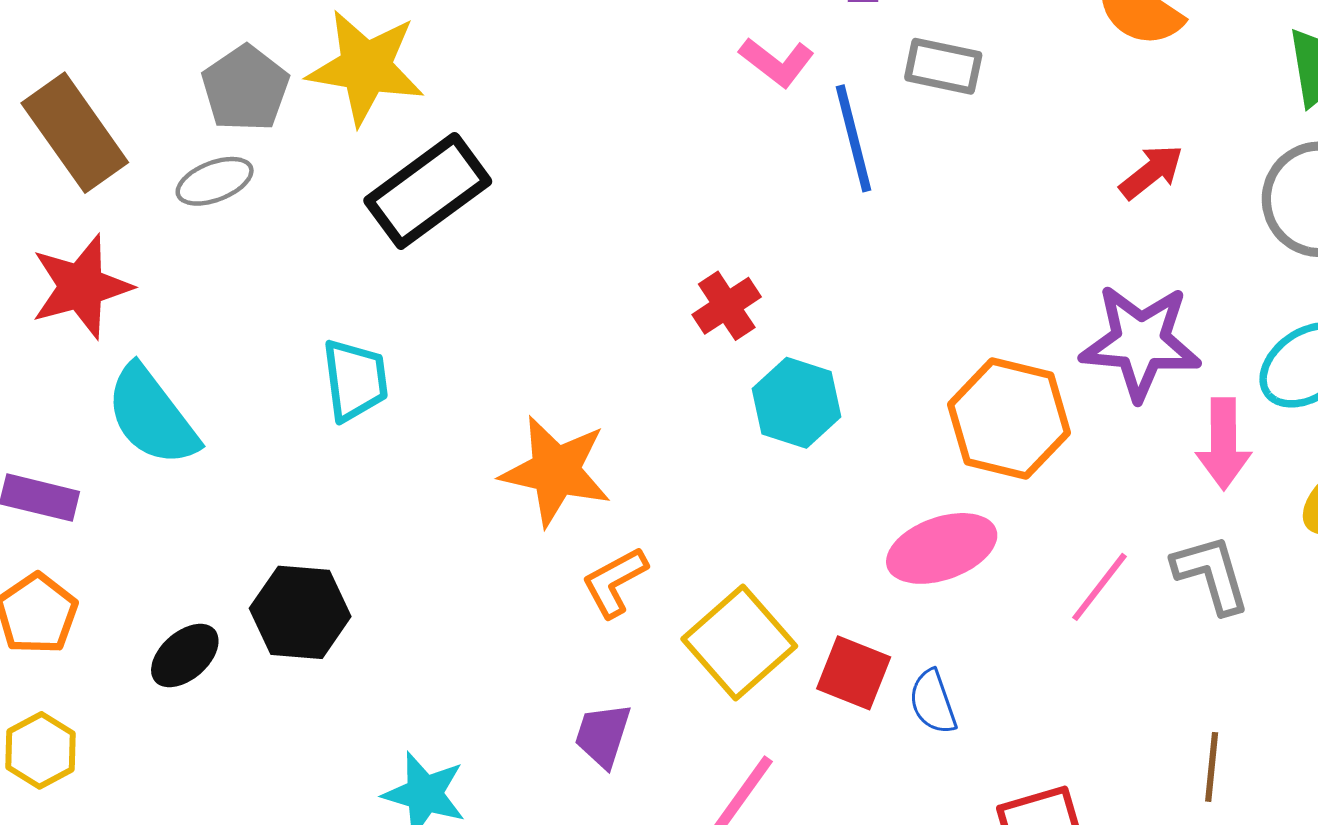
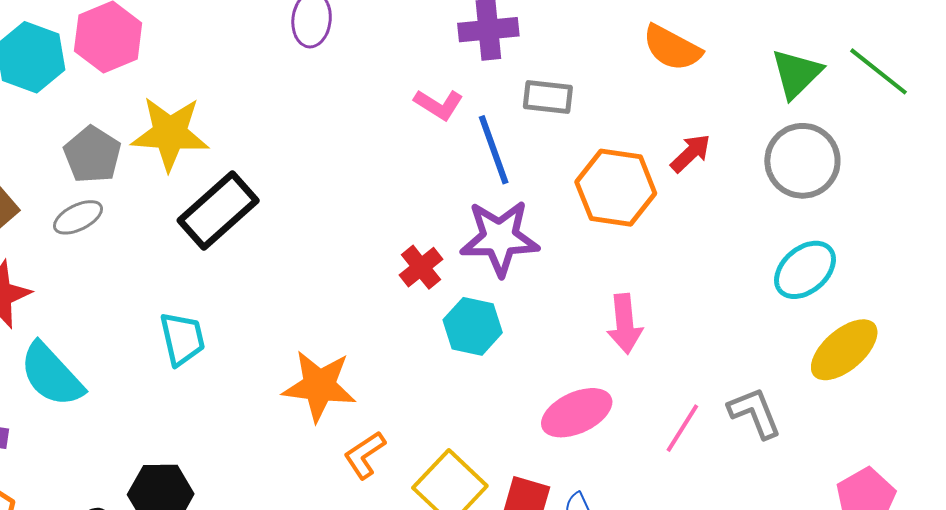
purple star: (1140, 342) -> (500, 238), moved
orange hexagon: (1009, 419) -> (616, 188), moved
pink arrow: (1223, 444) -> (625, 324), moved

